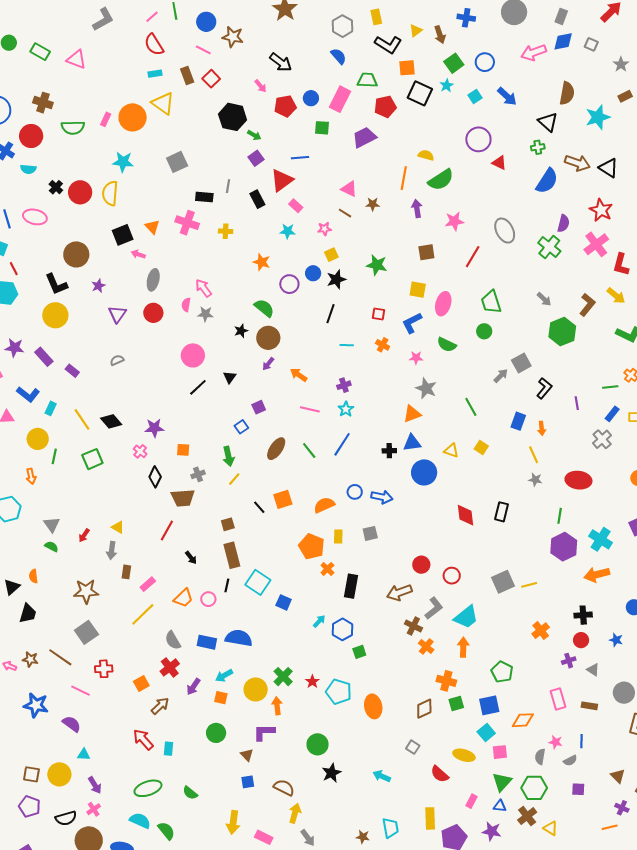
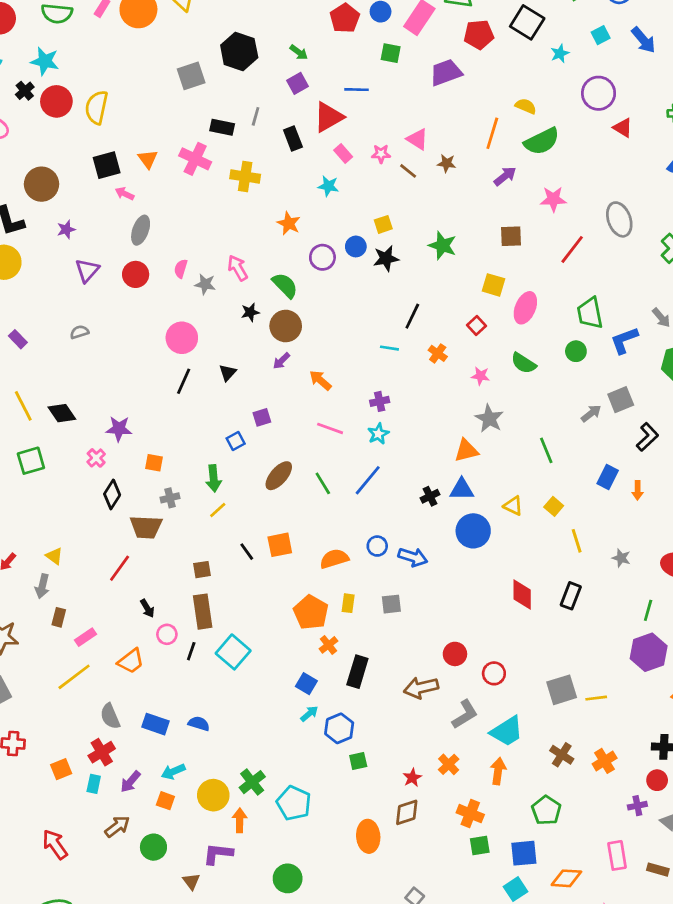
cyan star: (447, 85) -> (560, 53), moved
red pentagon: (285, 106) -> (345, 18), turned -30
black hexagon: (233, 117) -> (239, 51), moved
cyan star: (123, 162) -> (45, 61), moved
purple arrow: (417, 209) -> (505, 176), turned 54
pink star: (325, 229) -> (381, 154), moved
yellow cross: (226, 231) -> (245, 176), size x1.5
pink arrow: (204, 288) -> (238, 268), moved
black line: (330, 314) -> (412, 316), moved
red square: (379, 314) -> (477, 325), moved, turned 32
blue L-shape: (412, 323) -> (624, 340), moved
black line: (198, 387) -> (184, 381), turned -30
black cross: (389, 451) -> (430, 496), turned -32
yellow line: (534, 455) -> (577, 541), moved
pink circle: (208, 599) -> (167, 634), moved
blue square: (284, 602) -> (306, 684), moved
brown cross: (413, 626) -> (562, 755), moved
blue semicircle: (239, 638) -> (199, 724), size x0.6
red star: (312, 682) -> (412, 778), moved
cyan pentagon: (339, 692) -> (294, 803), moved
brown arrow: (160, 706) -> (117, 827), moved
brown diamond: (424, 709) -> (407, 812), moved
cyan rectangle: (169, 749) -> (94, 784), moved

